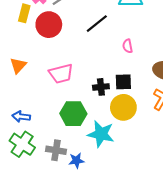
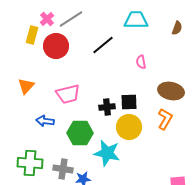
pink semicircle: (128, 46) -> (141, 62), moved
blue arrow: (21, 117) -> (45, 121), moved
green cross: (22, 144) -> (30, 163), turned -30

